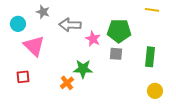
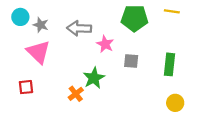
gray star: (43, 12) -> (41, 25), moved
cyan circle: (18, 24) -> (20, 17), moved
green pentagon: (119, 31) -> (135, 18), moved
green star: (83, 69) -> (94, 78), turned -30

